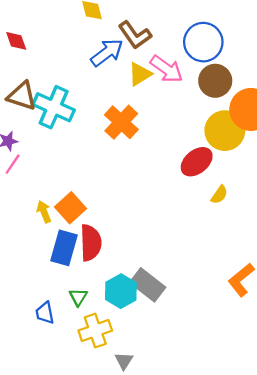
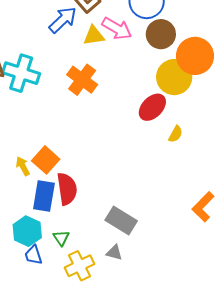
yellow triangle: (140, 74) -> (94, 36), turned 30
cyan hexagon: (121, 291) -> (27, 231), moved
gray triangle: (124, 361) -> (114, 252), moved, turned -42

